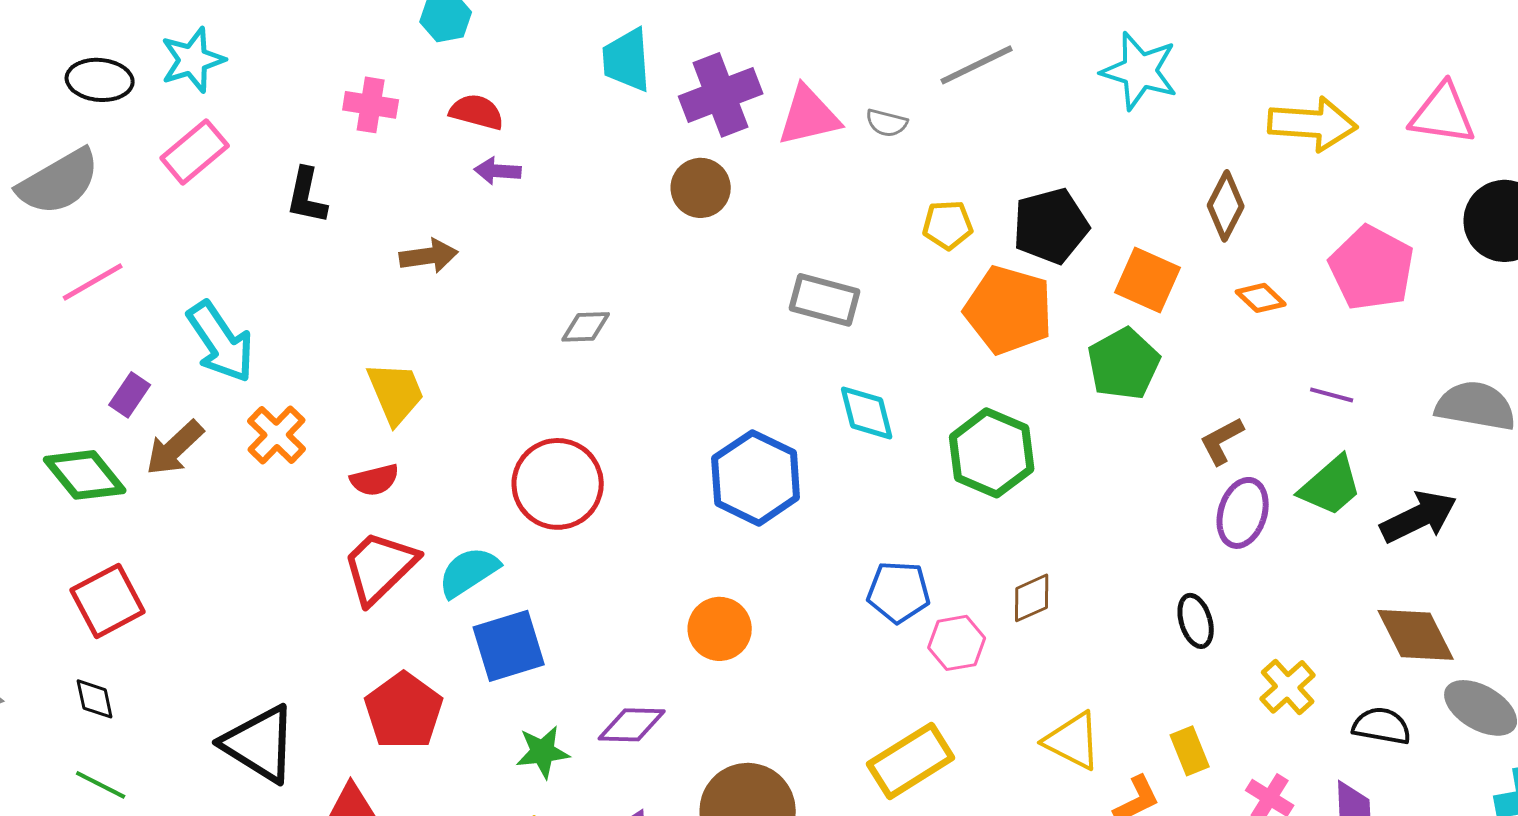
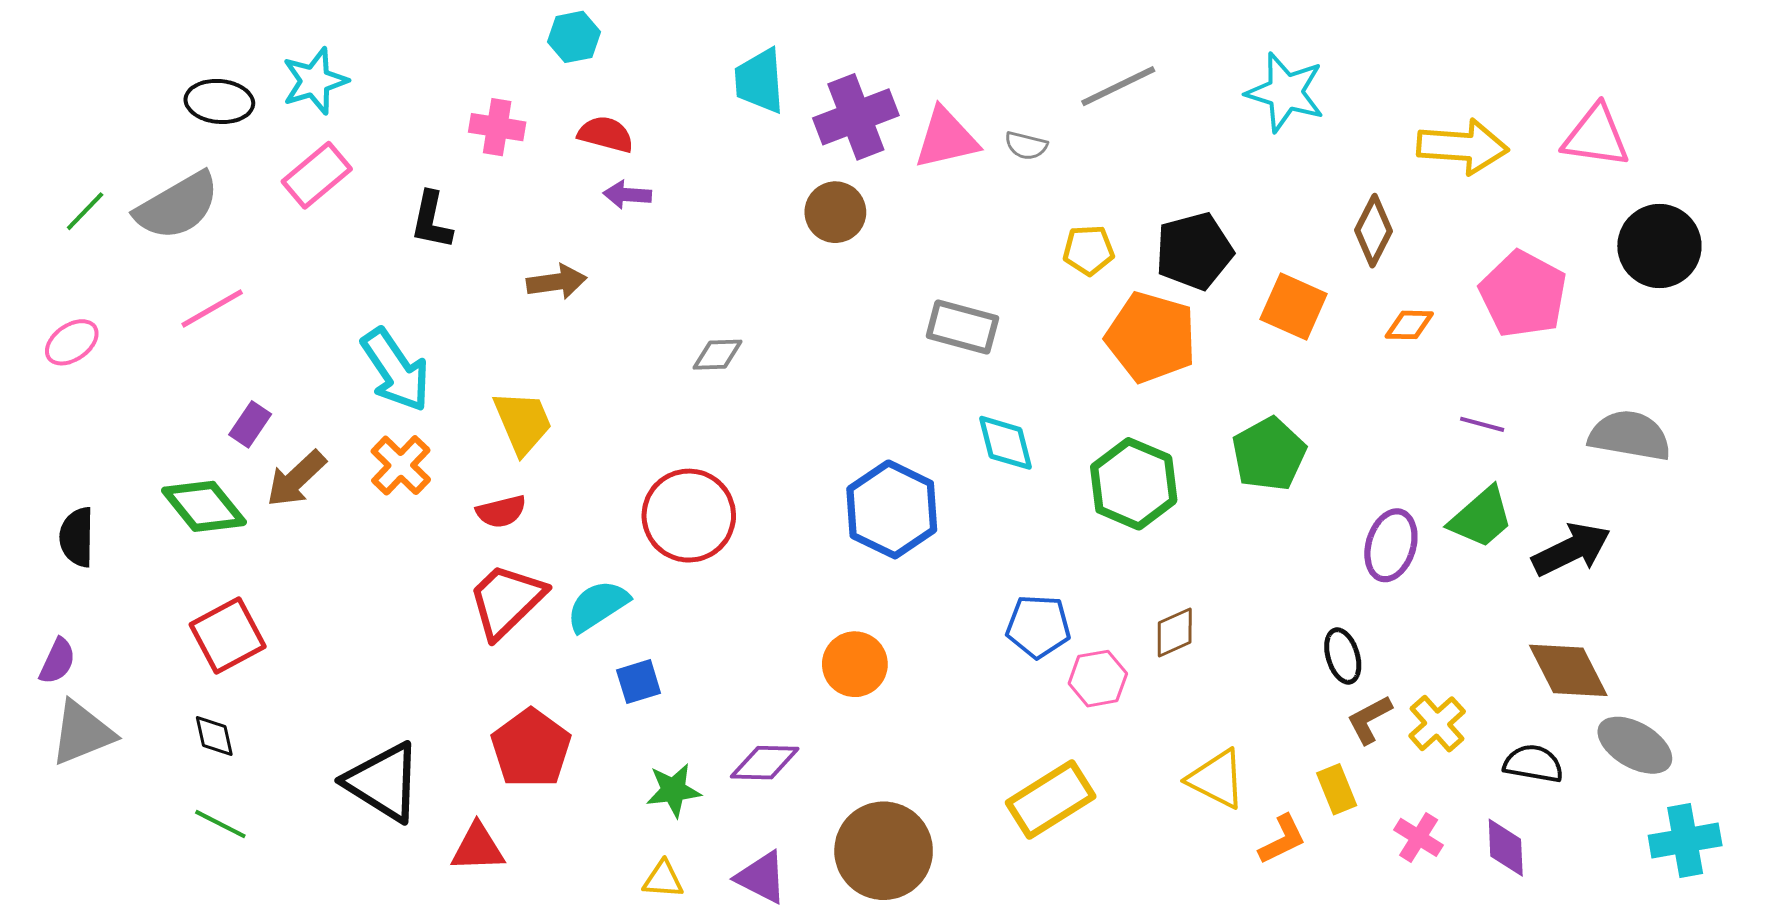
orange diamond: (1261, 298) -> (1409, 325), turned -42
cyan arrow: (221, 342) -> (396, 370), moved
green pentagon: (1124, 364) -> (1269, 454), moved
brown L-shape: (1222, 441) -> (1369, 720), moved
blue square: (509, 646) -> (639, 682), size x0.6

